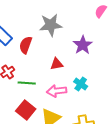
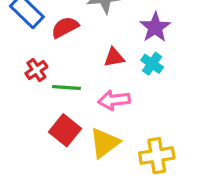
red semicircle: (26, 45) -> (65, 27), turned 42
cyan cross: (81, 84) -> (152, 64), moved

